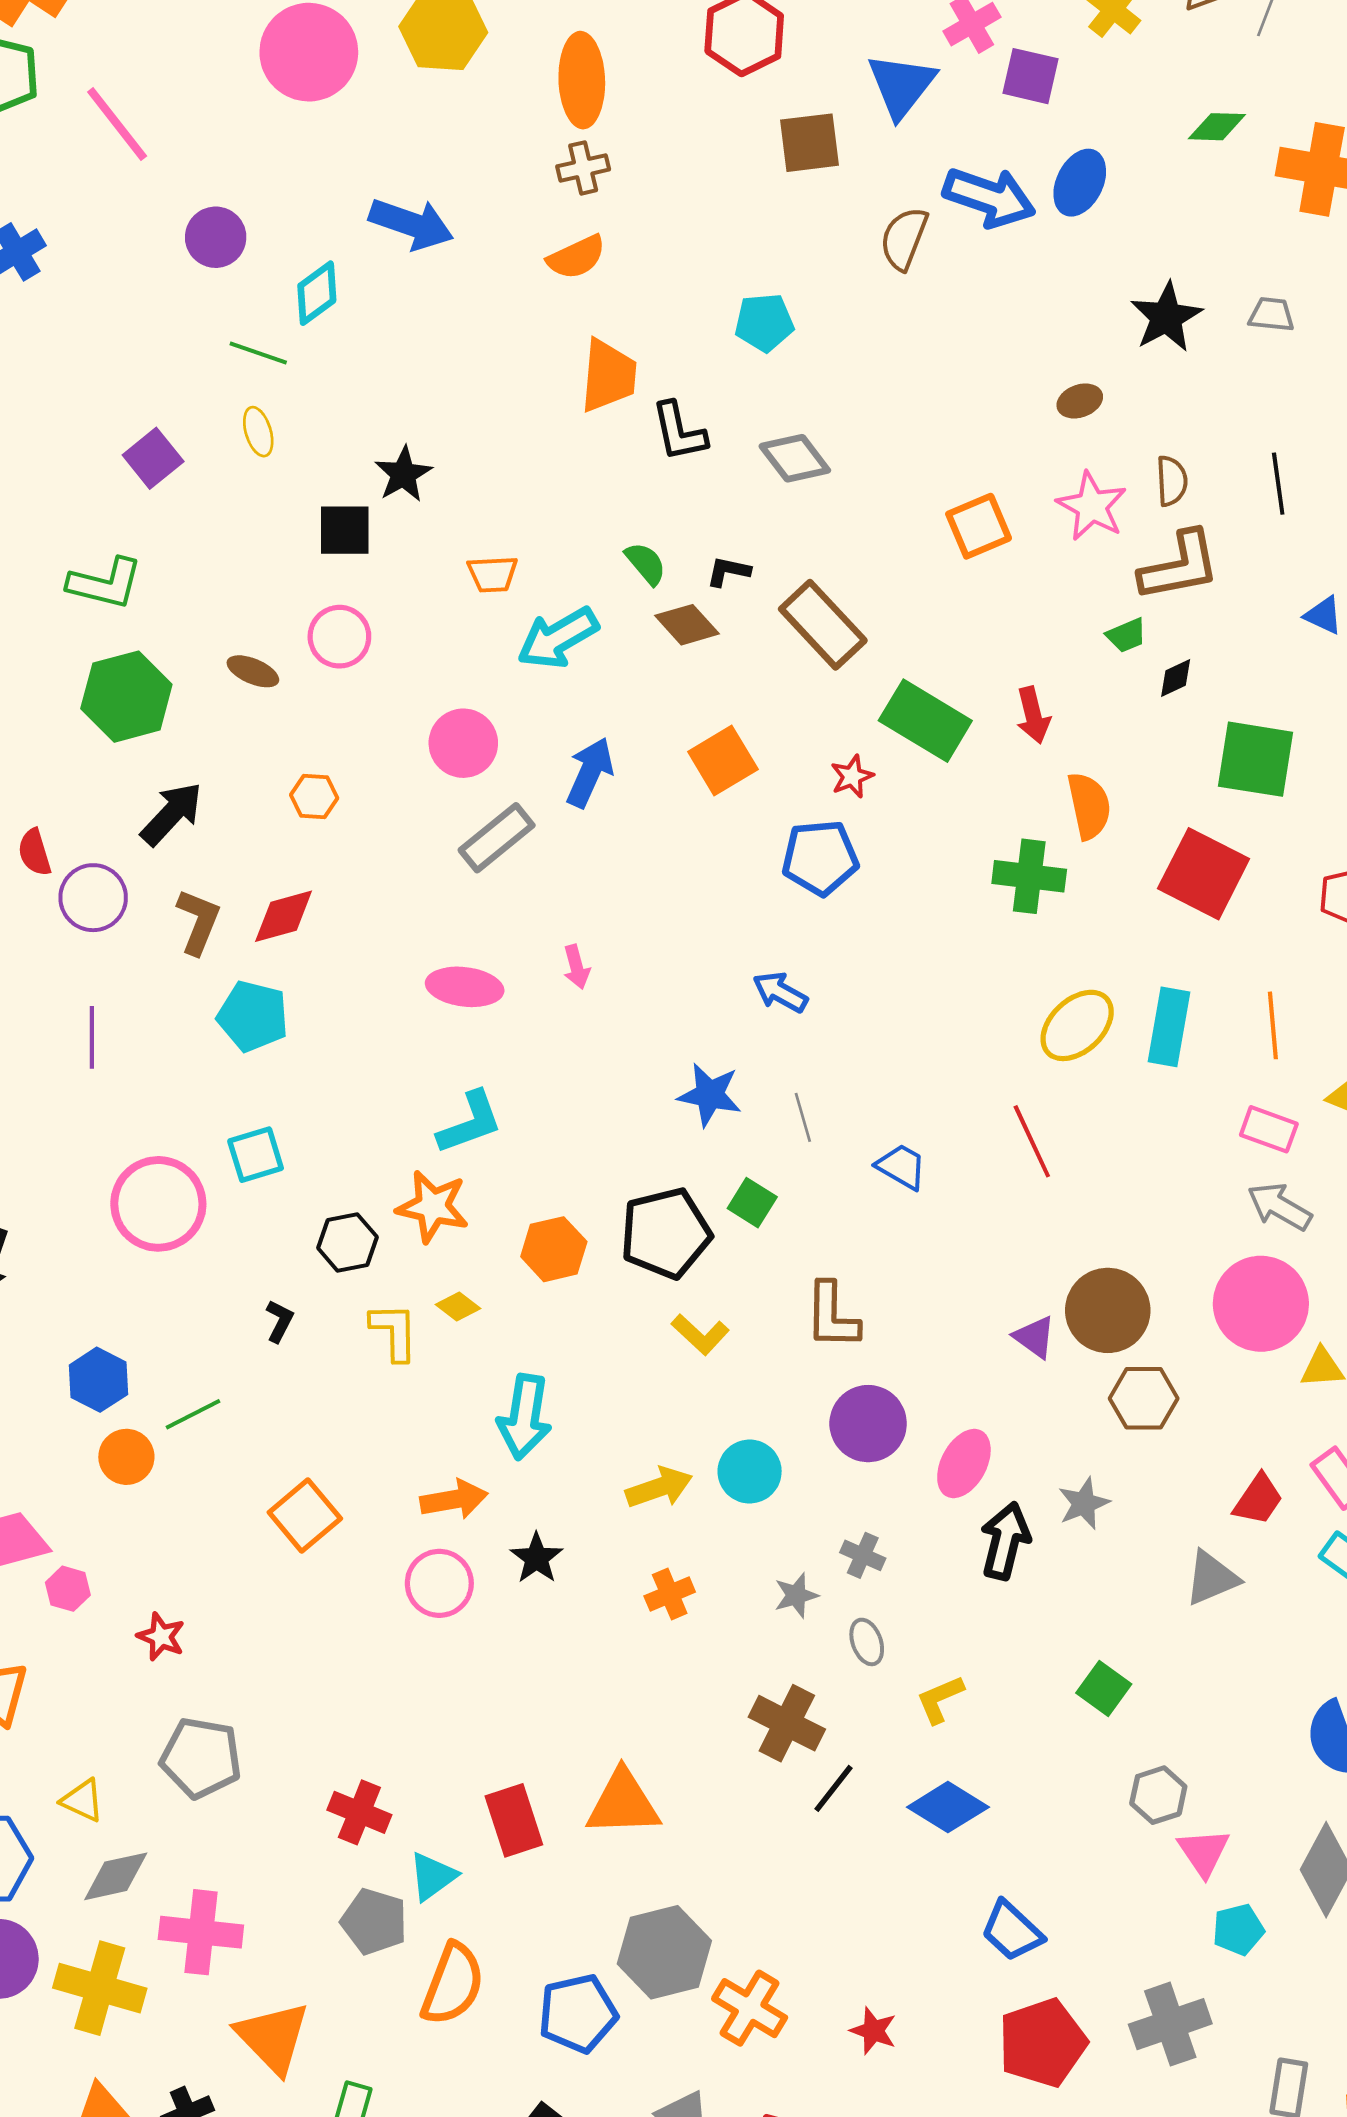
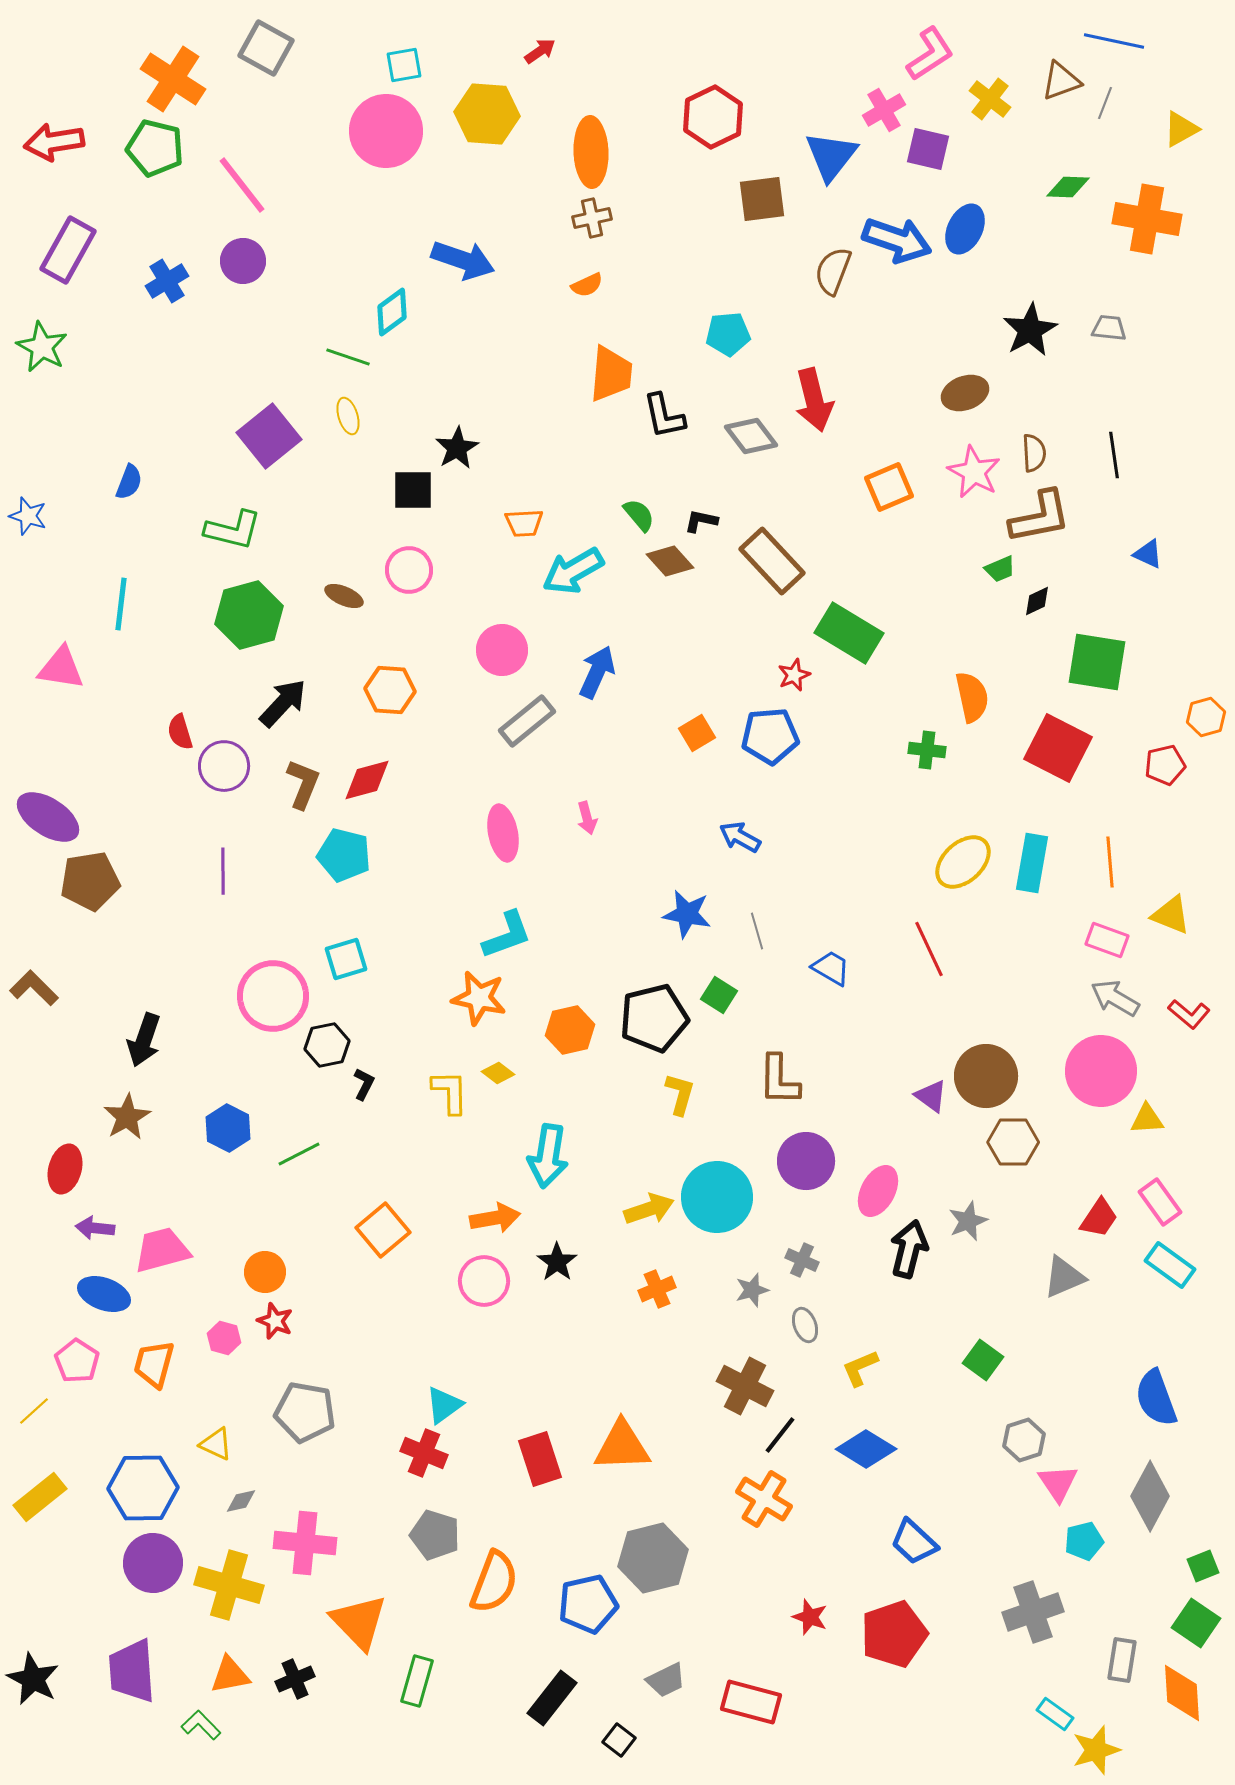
purple circle: (216, 237) -> (243, 261), moved
orange semicircle: (576, 257) -> (587, 285), size x0.7
brown ellipse: (1080, 401) -> (965, 393), size x1.4
purple square: (153, 458) -> (269, 436), size x1.4
red arrow: (1033, 715) -> (814, 400), moved, size x1.5
orange square: (723, 760) -> (697, 733), moved, size x0.7
orange hexagon: (314, 796) -> (390, 690), size x1.4
green cross: (1029, 876) -> (927, 750), size x0.7
pink ellipse: (465, 987) -> (503, 833), turned 72
black hexagon: (347, 1242) -> (327, 1045), moved
yellow L-shape: (700, 1334) -> (680, 1094), turned -117
orange circle: (126, 1457) -> (265, 1272), moved
cyan circle: (750, 1472) -> (717, 1197), size x1.5
pink hexagon: (68, 1589) -> (224, 1338), moved
gray diamond: (116, 1876) -> (241, 1501), size x0.6
cyan triangle: (433, 1876) -> (444, 1405), moved
orange cross: (750, 2008) -> (764, 1499), moved
red pentagon: (1042, 2043) -> (894, 1634), moved

